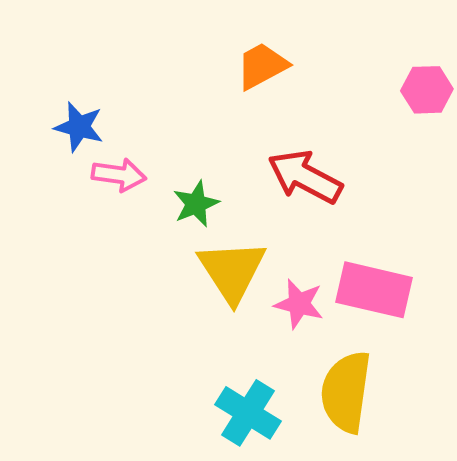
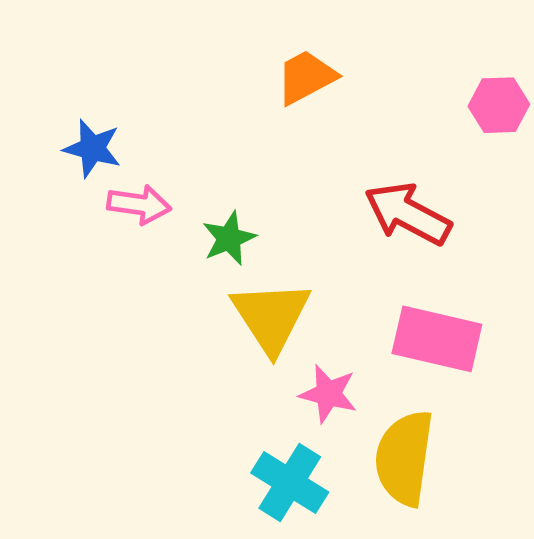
red arrow: (305, 177) -> (408, 214), moved
pink star: (299, 304) -> (328, 394), moved

